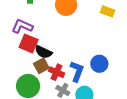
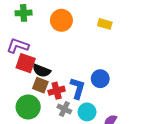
brown square: (41, 66) -> (40, 85), turned -35
red cross: (57, 72) -> (57, 91), turned -35

